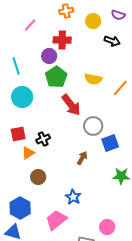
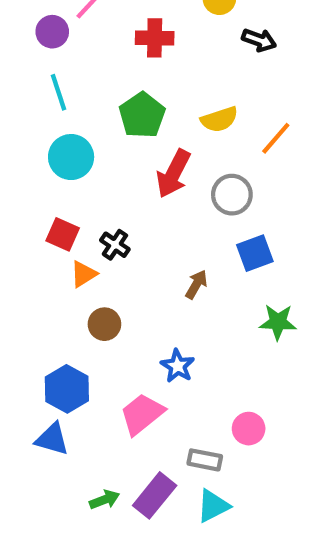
purple circle: (49, 56) -> (52, 32), moved
yellow semicircle: (93, 79) -> (219, 119), turned -30
red arrow: (71, 105) -> (173, 174), turned 65
gray circle: (93, 126) -> (232, 195), moved
red square: (18, 134) -> (63, 234), turned 35
black cross: (43, 139) -> (115, 245), turned -32

